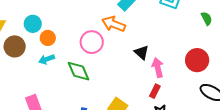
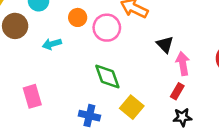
orange circle: (48, 38) -> (78, 17), moved
green diamond: (78, 71) -> (107, 76), moved

